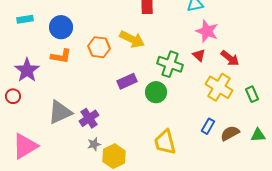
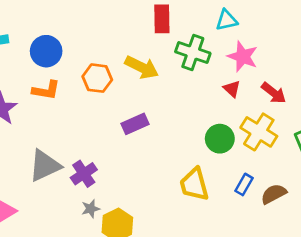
green cross: (170, 64) -> (193, 53), moved
green circle: (156, 92) -> (220, 139), moved
yellow trapezoid: (165, 142) -> (194, 184), moved

